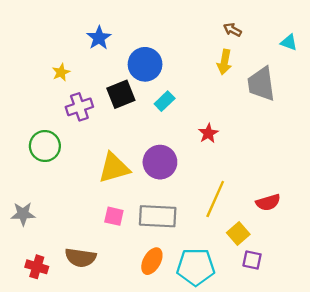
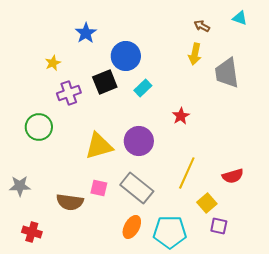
cyan triangle: (289, 42) -> (240, 18), moved
gray rectangle: (158, 216) -> (137, 188), turned 36
brown semicircle: (81, 258) -> (70, 202), moved

